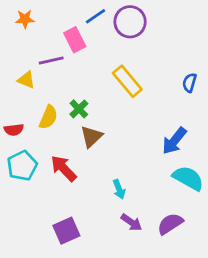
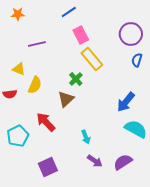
purple circle: (130, 22) -> (131, 34), moved
pink rectangle: (75, 40) -> (81, 35), moved
yellow triangle: (26, 80) -> (19, 69), moved
green cross: (79, 109) -> (76, 79), moved
cyan pentagon: (22, 166) -> (18, 136), moved

